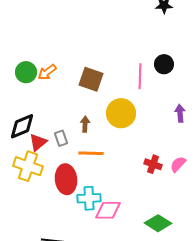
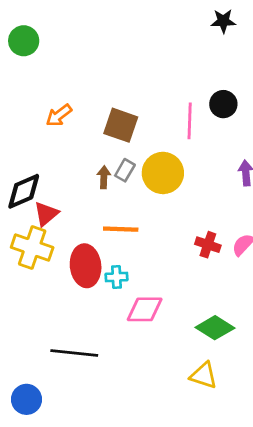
green circle: (26, 72) -> (24, 41), moved
brown arrow: (85, 124) -> (104, 177), moved
gray rectangle: (61, 138) -> (125, 170), moved, turned 49
cyan cross: (89, 198) -> (116, 277), moved, size x0.7

